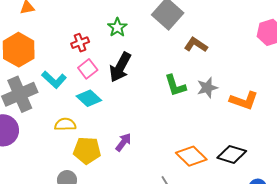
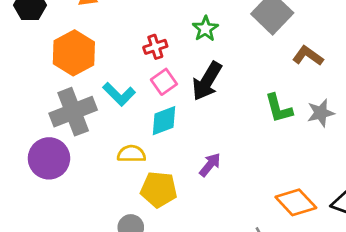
cyan diamond: (89, 98) -> (164, 121), turned -65
purple arrow: (123, 142) -> (210, 165), moved

